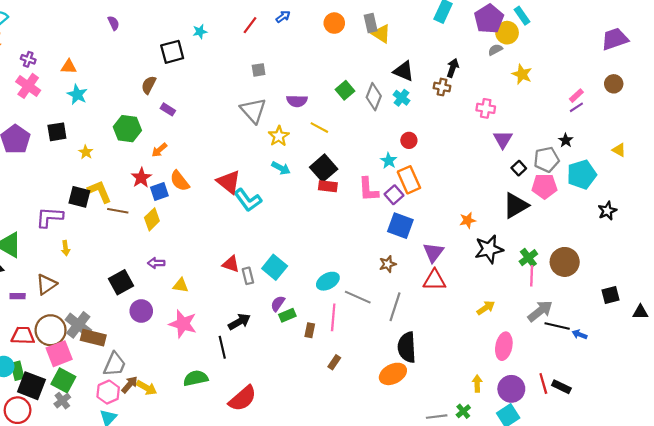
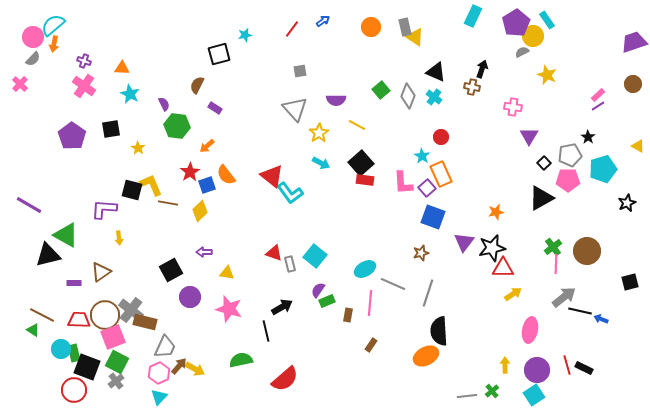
purple semicircle: (114, 23) -> (164, 104), moved
black star: (489, 249) -> (492, 248), moved
red triangle: (435, 280) -> (503, 268), moved

